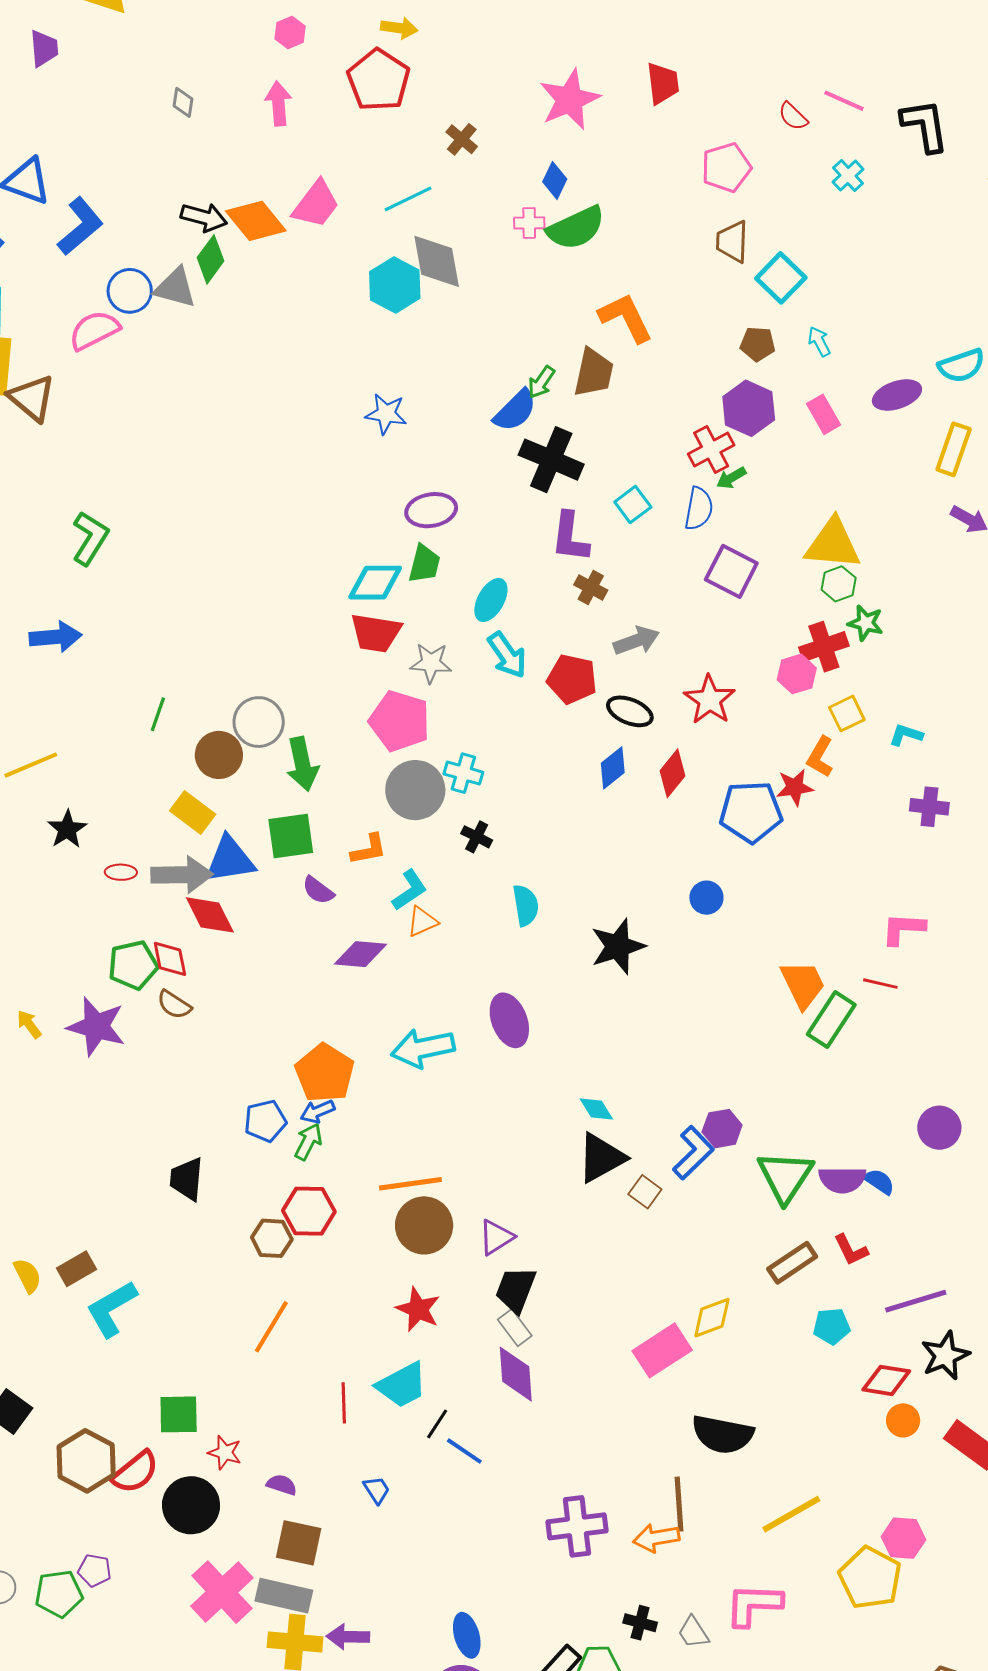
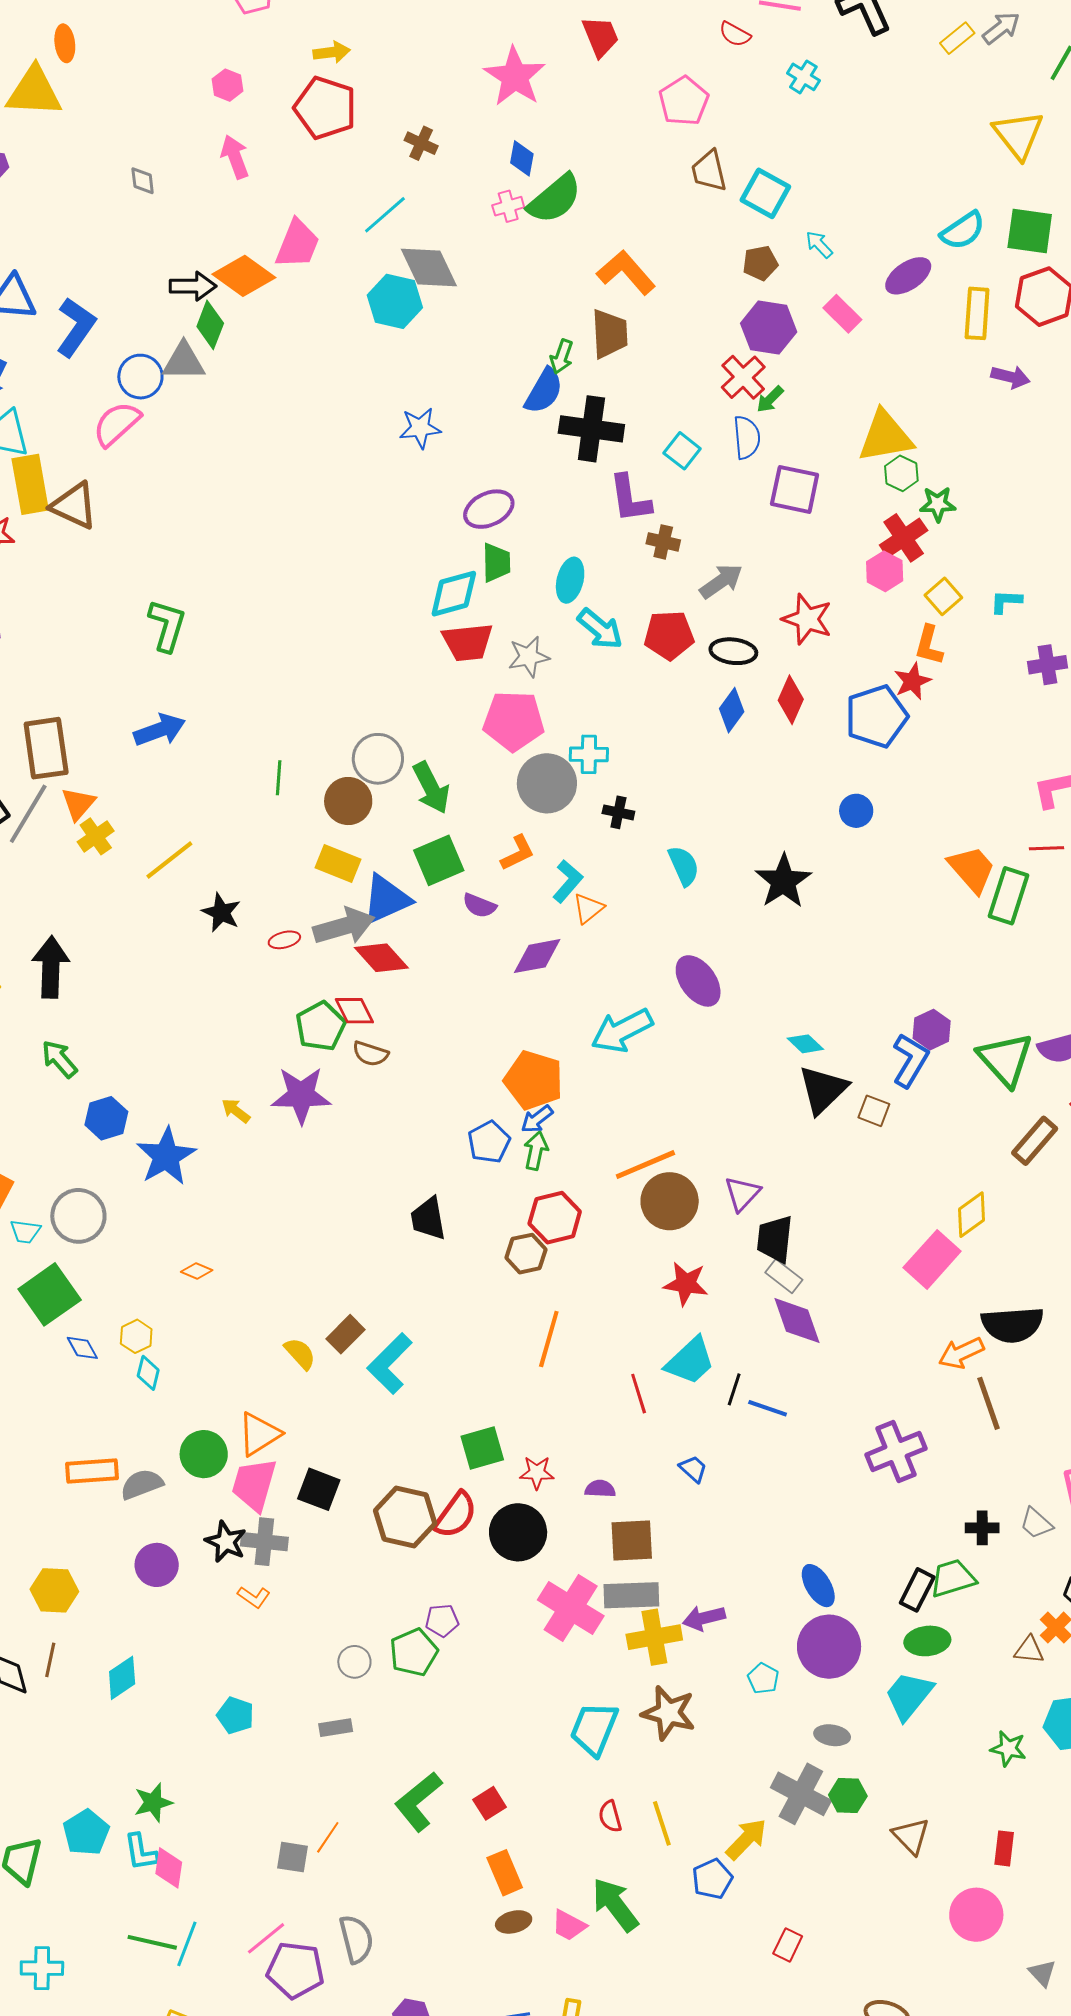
orange arrow: (656, 1538) -> (961, 1353), moved

